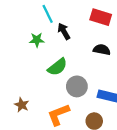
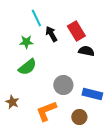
red rectangle: (101, 17) -> (76, 31), moved, turned 42
green semicircle: (57, 67) -> (27, 67), moved

